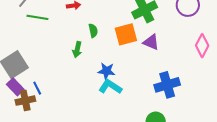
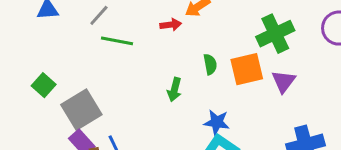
green semicircle: (93, 31) -> (210, 64), moved
purple triangle: (151, 42) -> (283, 81), turned 42

